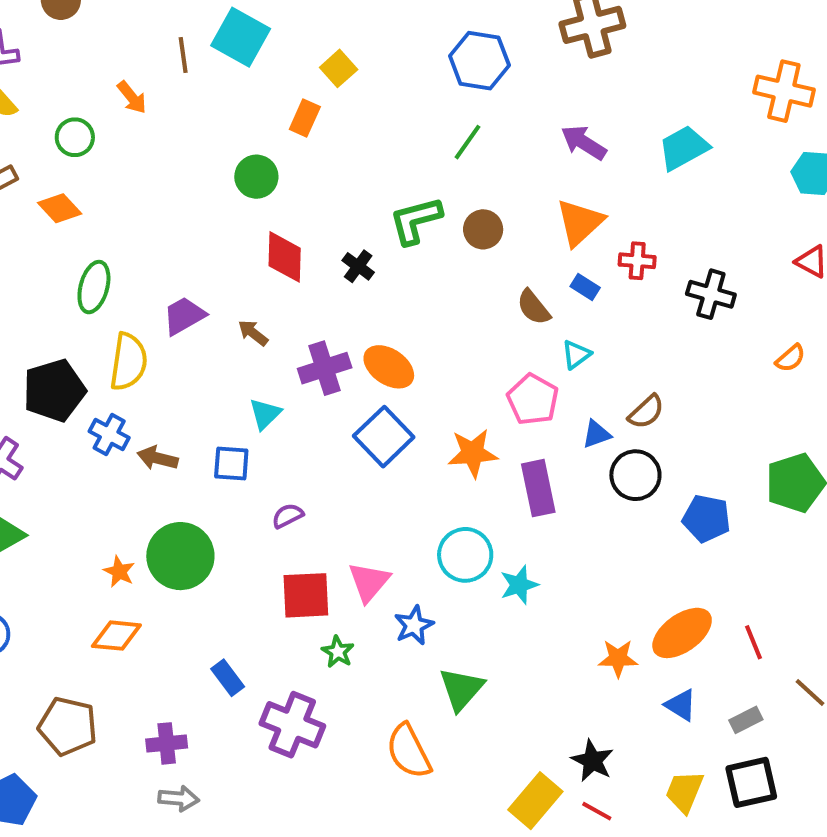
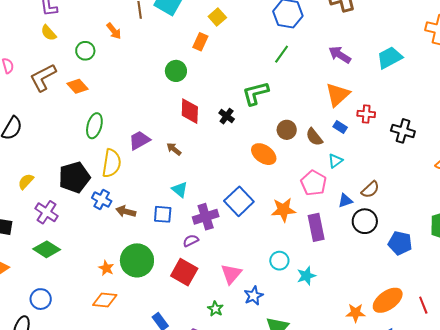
brown circle: (483, 229) -> (287, 130), moved
orange ellipse: (389, 367) -> (264, 154), moved
purple cross: (325, 368) -> (206, 217), moved
cyan triangle: (265, 414) -> (180, 190), turned -36
cyan circle: (465, 555) -> (279, 261), size x0.7
red square: (306, 595) -> (184, 272), moved, turned 32

